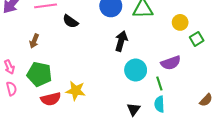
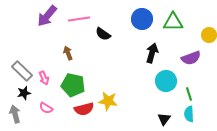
brown arrow: (34, 41) -> (68, 53), turned 136
purple semicircle: (171, 63) -> (191, 58), moved
pink semicircle: (11, 89) -> (46, 108), moved, turned 136

